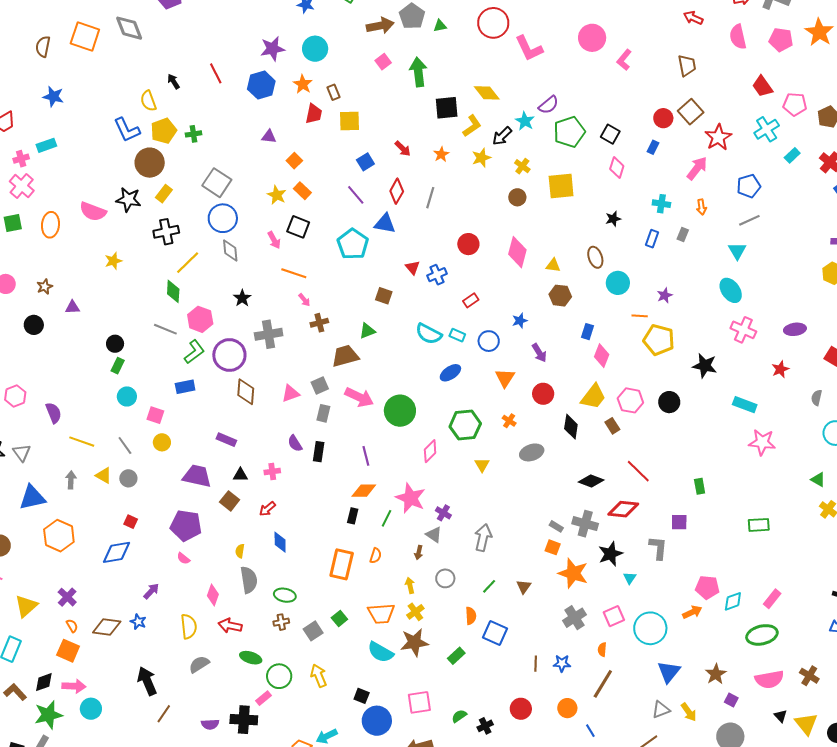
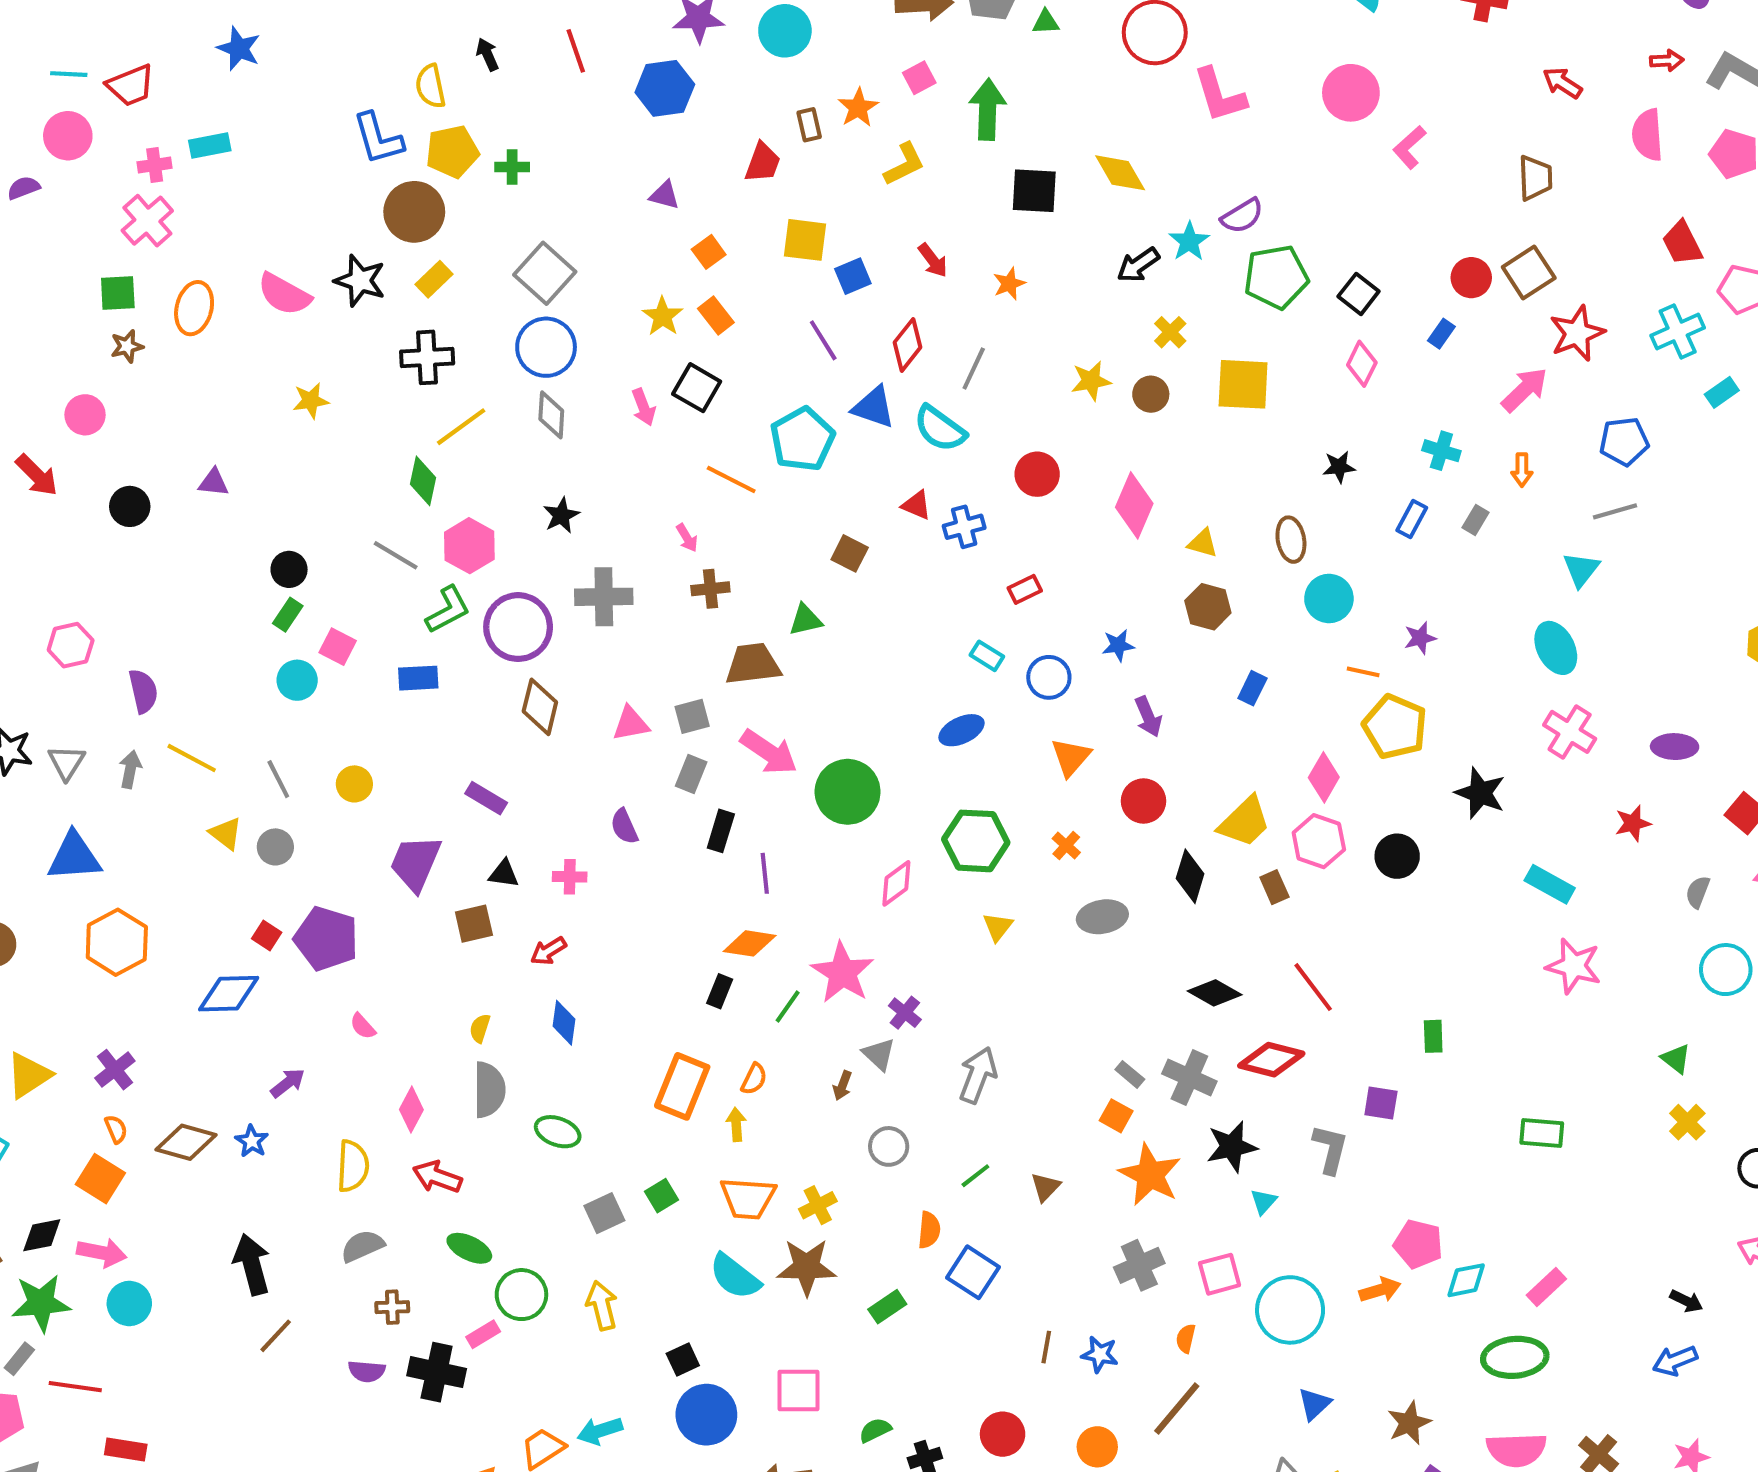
orange star: (303, 84) -> (858, 108), moved
yellow square: (349, 121) -> (805, 240), moved
yellow L-shape: (472, 126) -> (904, 164), moved
yellow star: (481, 158) -> (1091, 381), moved
red triangle: (413, 268) -> (916, 505), turned -35
orange line: (294, 273) -> (731, 480), moved
brown star: (45, 287) -> (127, 346), moved
cyan semicircle: (429, 334) -> (940, 429), moved
pink diamond: (602, 356) -> (1324, 777), moved
pink square: (155, 415) -> (338, 647), moved
black rectangle: (319, 452) -> (721, 831), moved
purple trapezoid: (197, 476) -> (415, 863), turned -88
gray arrow: (71, 480) -> (130, 769), moved
brown square: (230, 501) -> (474, 924), turned 30
purple pentagon: (186, 526) -> (326, 939), moved
yellow arrow: (410, 585) -> (736, 1124), moved
brown cross: (281, 622) -> (392, 1307), moved
blue triangle: (669, 672) -> (1314, 1404), size x0.7
black square: (362, 696) -> (683, 1360), turned 35

